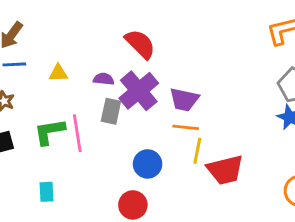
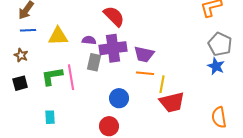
yellow triangle: (58, 73) -> (58, 36), size x1.5
purple cross: (139, 91) -> (113, 48), turned 32
yellow line: (197, 151) -> (162, 84), moved

